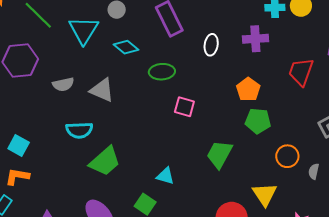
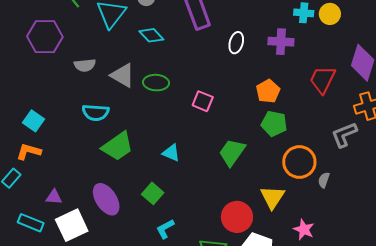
green ellipse: (162, 72) -> (156, 83), moved
orange circle: (287, 156) -> (299, 162), size x1.4
cyan triangle: (165, 176) -> (171, 153), moved

